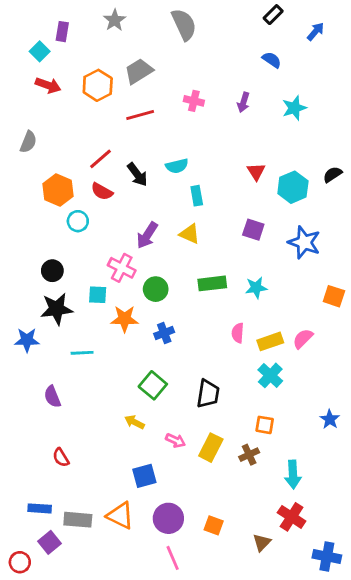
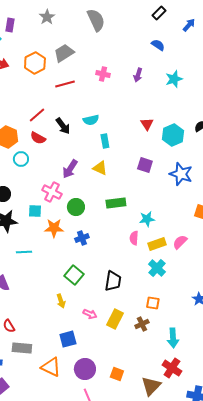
cyan star: (256, 288) -> (147, 219), moved
yellow arrow: (134, 422) -> (61, 301), turned -136
gray rectangle: (78, 520) -> (22, 348), moved
brown triangle: (262, 542) -> (151, 386), size x1.5

